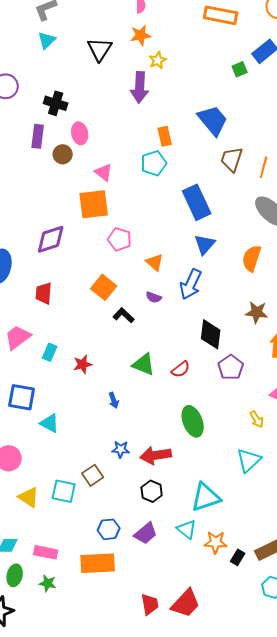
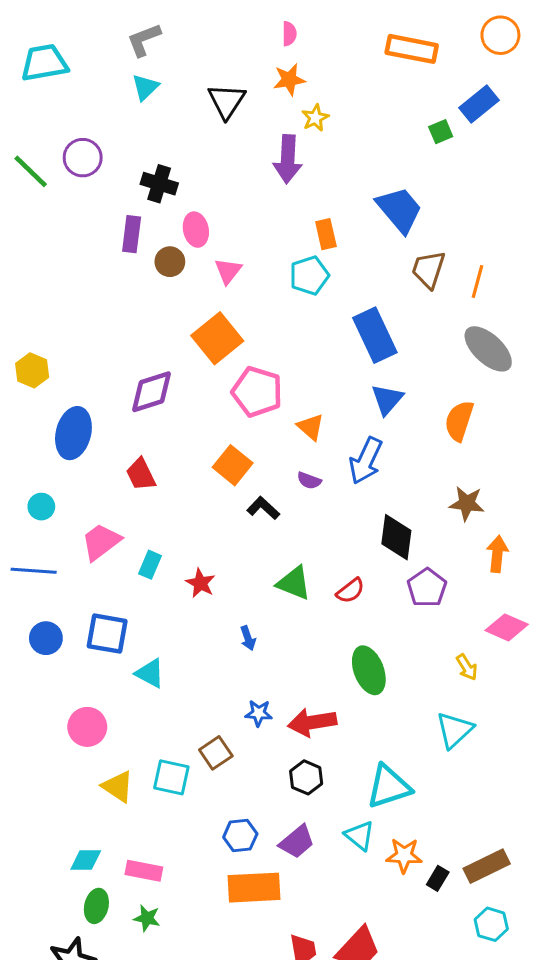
pink triangle: (104, 172) -> (228, 271), moved, turned 30
orange square: (94, 204) -> (217, 338), turned -32
pink pentagon: (120, 239) -> (257, 392), size x1.4
red trapezoid: (44, 293) -> (141, 474), turned -30
red star: (83, 364) -> (200, 583), turned -30
orange rectangle: (98, 563) -> (254, 888), moved

